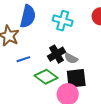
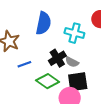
blue semicircle: (28, 16) -> (43, 23), moved
cyan cross: (63, 21) -> (74, 33), moved

